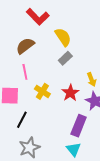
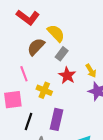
brown semicircle: (25, 46) -> (36, 47), moved
red star: (70, 93) -> (67, 75), moved
purple rectangle: (79, 126) -> (56, 119), moved

